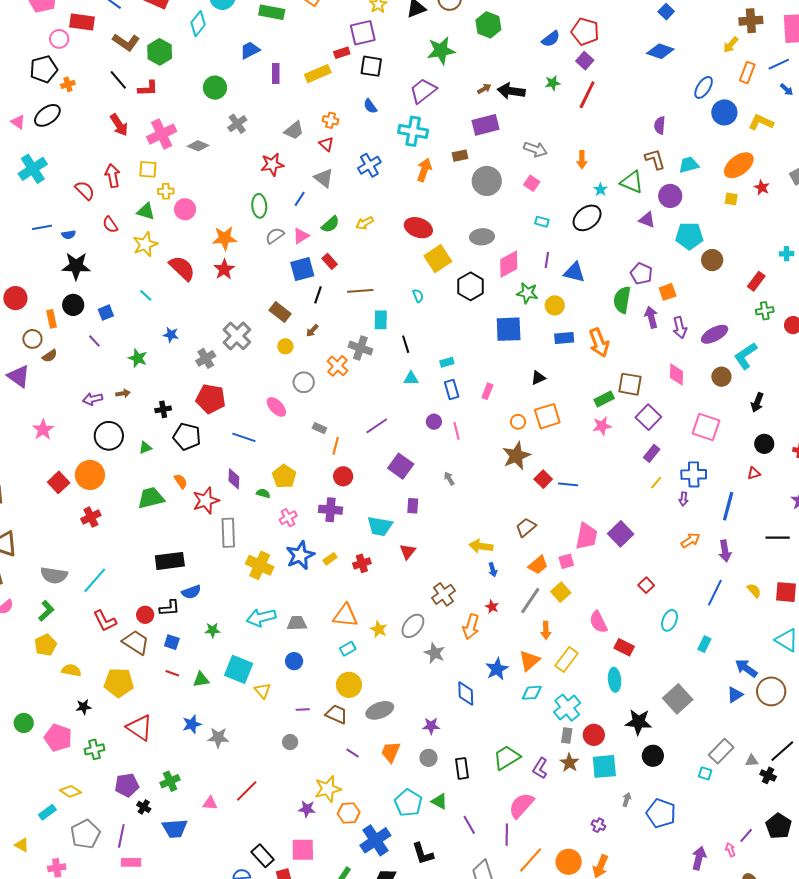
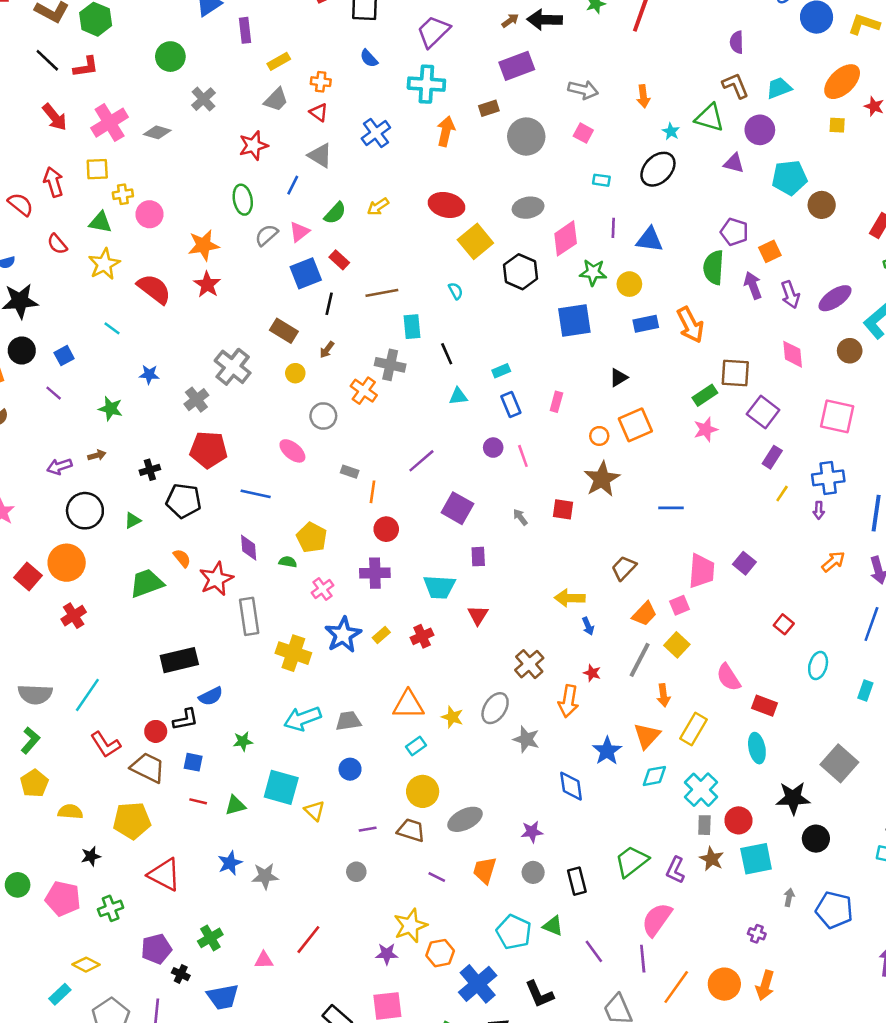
yellow rectangle: (318, 74) -> (279, 61), moved, size x0.7
red square: (543, 479) -> (563, 509), moved, turned -30
purple square: (621, 534) -> (744, 563), size x0.7

